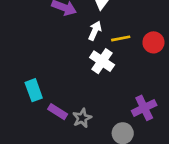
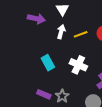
white cross: (102, 61) -> (78, 65), moved
cyan rectangle: (34, 90) -> (48, 63), moved

